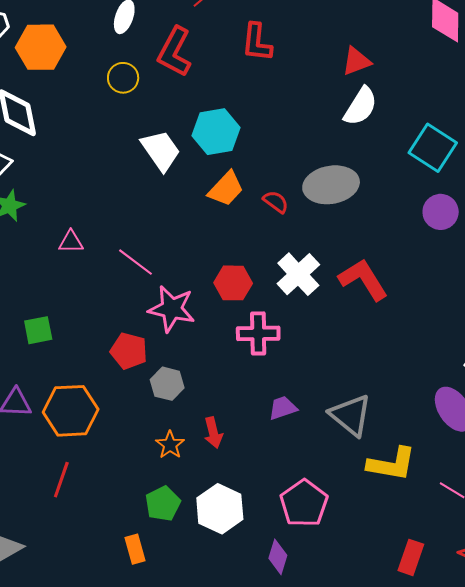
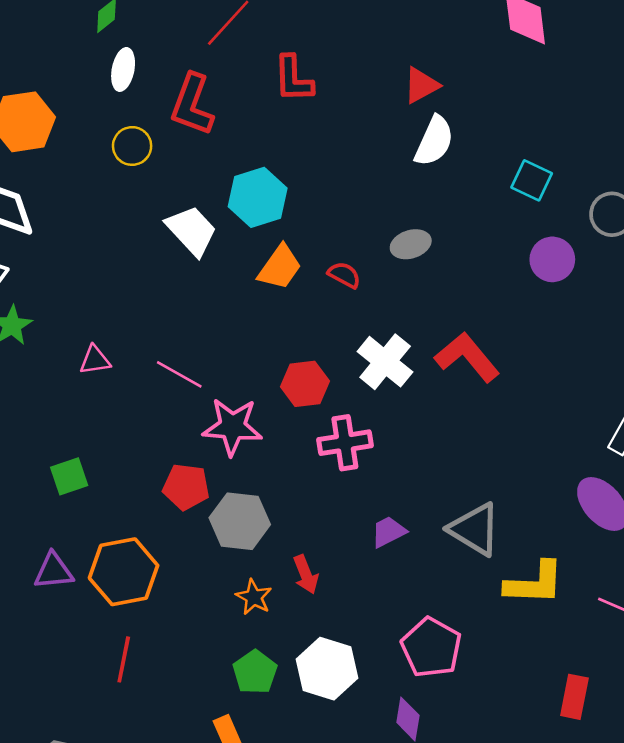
cyan square: (433, 148) -> (532, 180), size x0.7
gray ellipse: (331, 185) -> (411, 244), size x0.6
gray hexagon: (167, 384) -> (240, 521), size x1.4

